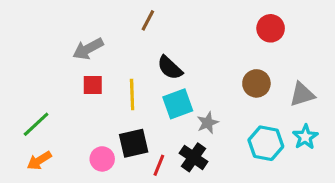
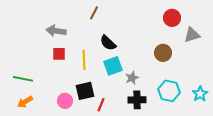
gray arrow: (88, 49) -> (56, 31), turned 36
gray triangle: (302, 94) -> (192, 35), moved
green line: (36, 124) -> (23, 79), turned 54
cyan star: (305, 137) -> (200, 94), moved
black cross: (193, 157) -> (137, 100), moved, turned -36

